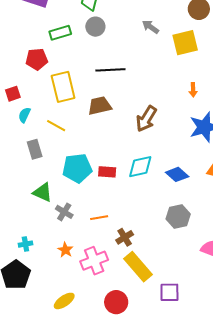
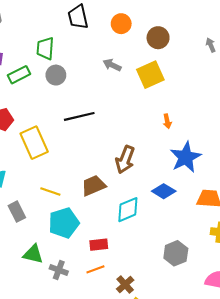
green rectangle: (60, 33) -> (19, 75), moved
brown trapezoid: (100, 106) -> (94, 186), moved
yellow line: (56, 126) -> (50, 191), moved
red rectangle: (107, 172) -> (99, 245), moved
blue diamond: (177, 174) -> (164, 191), moved

